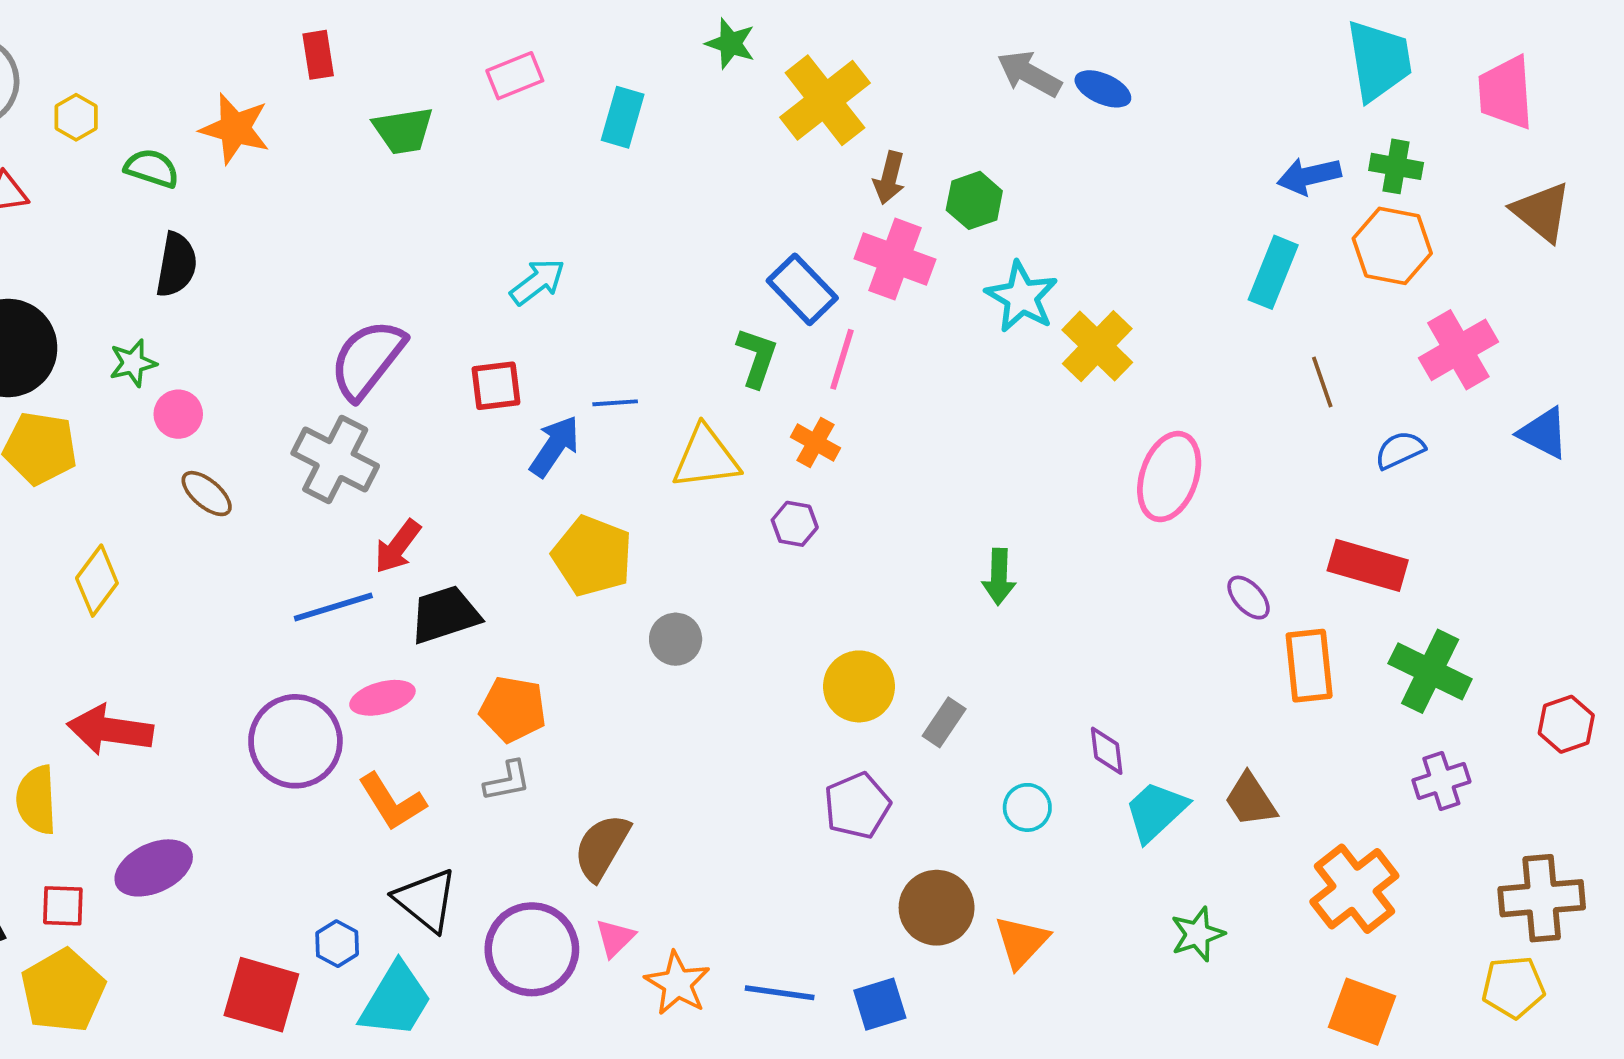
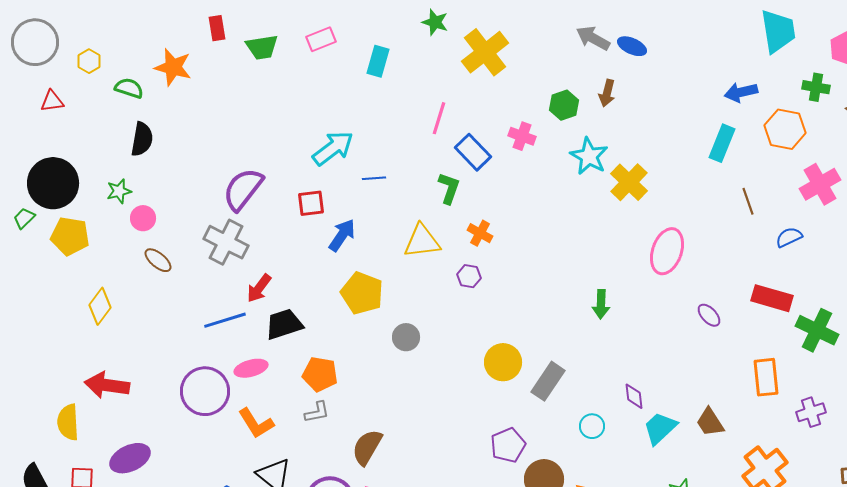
green trapezoid: (403, 130) -> (262, 47), moved
green cross: (1396, 166) -> (816, 87), moved
brown arrow: (889, 178) -> (607, 93), moved
pink cross: (895, 259) -> (522, 136), size x0.7
cyan arrow: (538, 282) -> (333, 148), size x1.4
pink line: (842, 359) -> (439, 118), moved
blue line: (615, 403) -> (374, 178), moved
green arrow: (999, 577) -> (601, 304), moved
orange rectangle: (1309, 666) -> (766, 377), moved
green cross: (1430, 671) -> (817, 330), moved
gray rectangle: (944, 722) -> (548, 381), size x1.5
purple pentagon: (857, 806) -> (508, 445), moved

